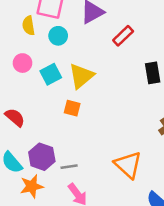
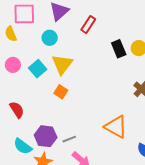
cyan circle: (58, 36) -> (50, 38), moved
orange square: (72, 108) -> (61, 92), turned 32
red semicircle: (15, 117) -> (17, 110), turned 30

